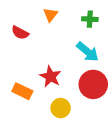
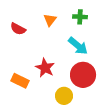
orange triangle: (50, 15) -> (50, 20), moved
yellow circle: (61, 108) -> (64, 96), moved

